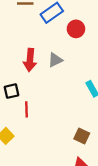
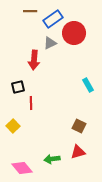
red circle: (76, 29) -> (74, 33), size x1.5
gray triangle: (55, 60) -> (50, 43), moved

